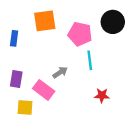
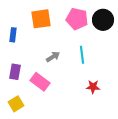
pink pentagon: (80, 34) -> (77, 19), moved
gray arrow: (60, 72) -> (53, 57), moved
yellow square: (25, 107) -> (16, 104), moved, turned -35

